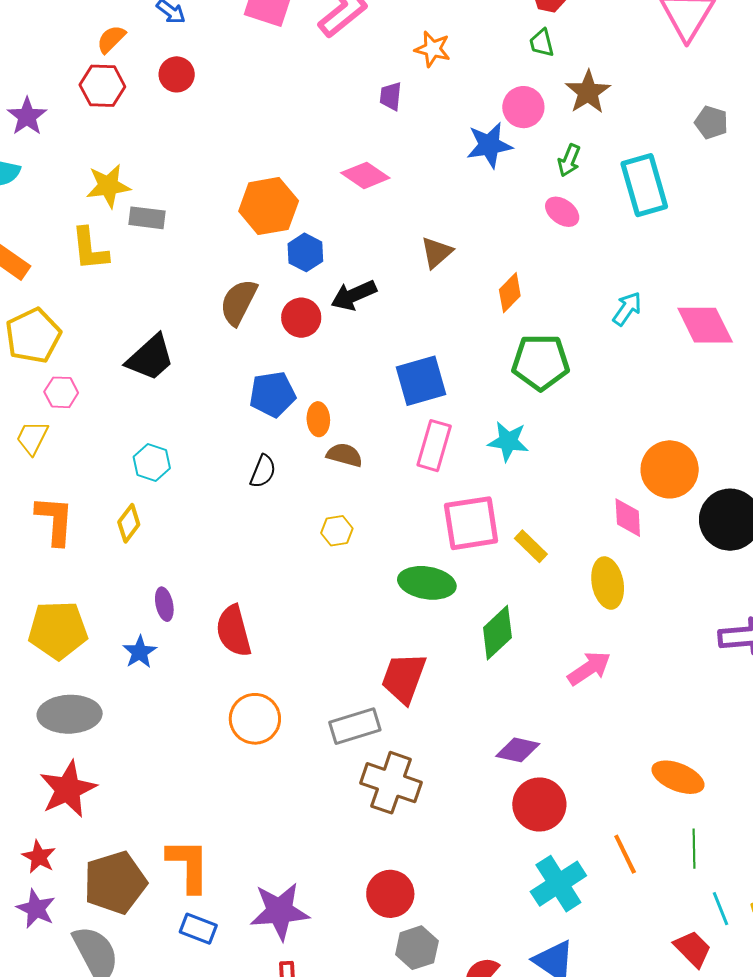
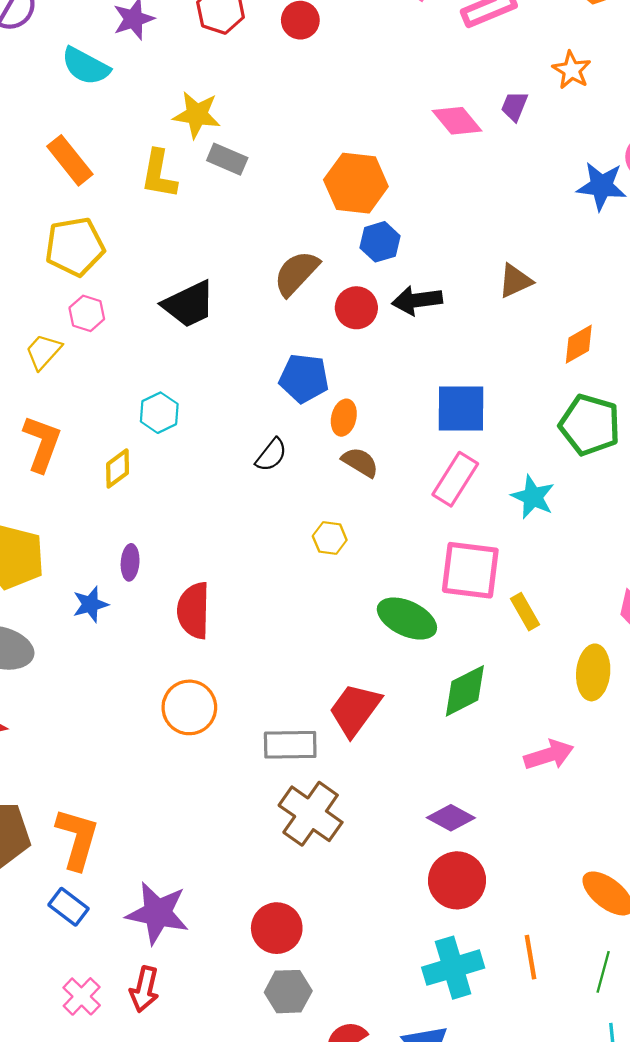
pink diamond: (365, 175) -> (457, 121), moved

